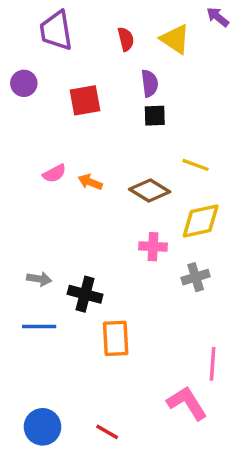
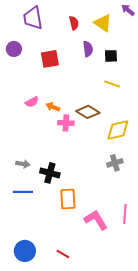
black square: (155, 116) -> (111, 56), moved
yellow line: (196, 165) -> (112, 84), moved
pink cross: (153, 247) -> (66, 123), moved
pink L-shape: (187, 403) -> (96, 220), moved

